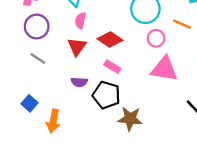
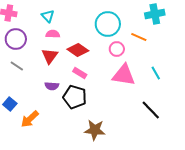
pink semicircle: (80, 21) -> (53, 34), turned 80
brown star: (130, 119) -> (95, 130), moved
orange arrow: (53, 121) -> (30, 119), turned 36

